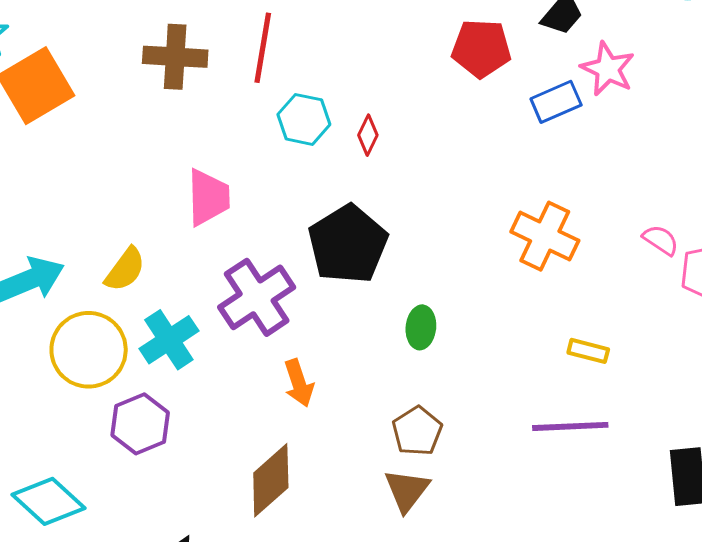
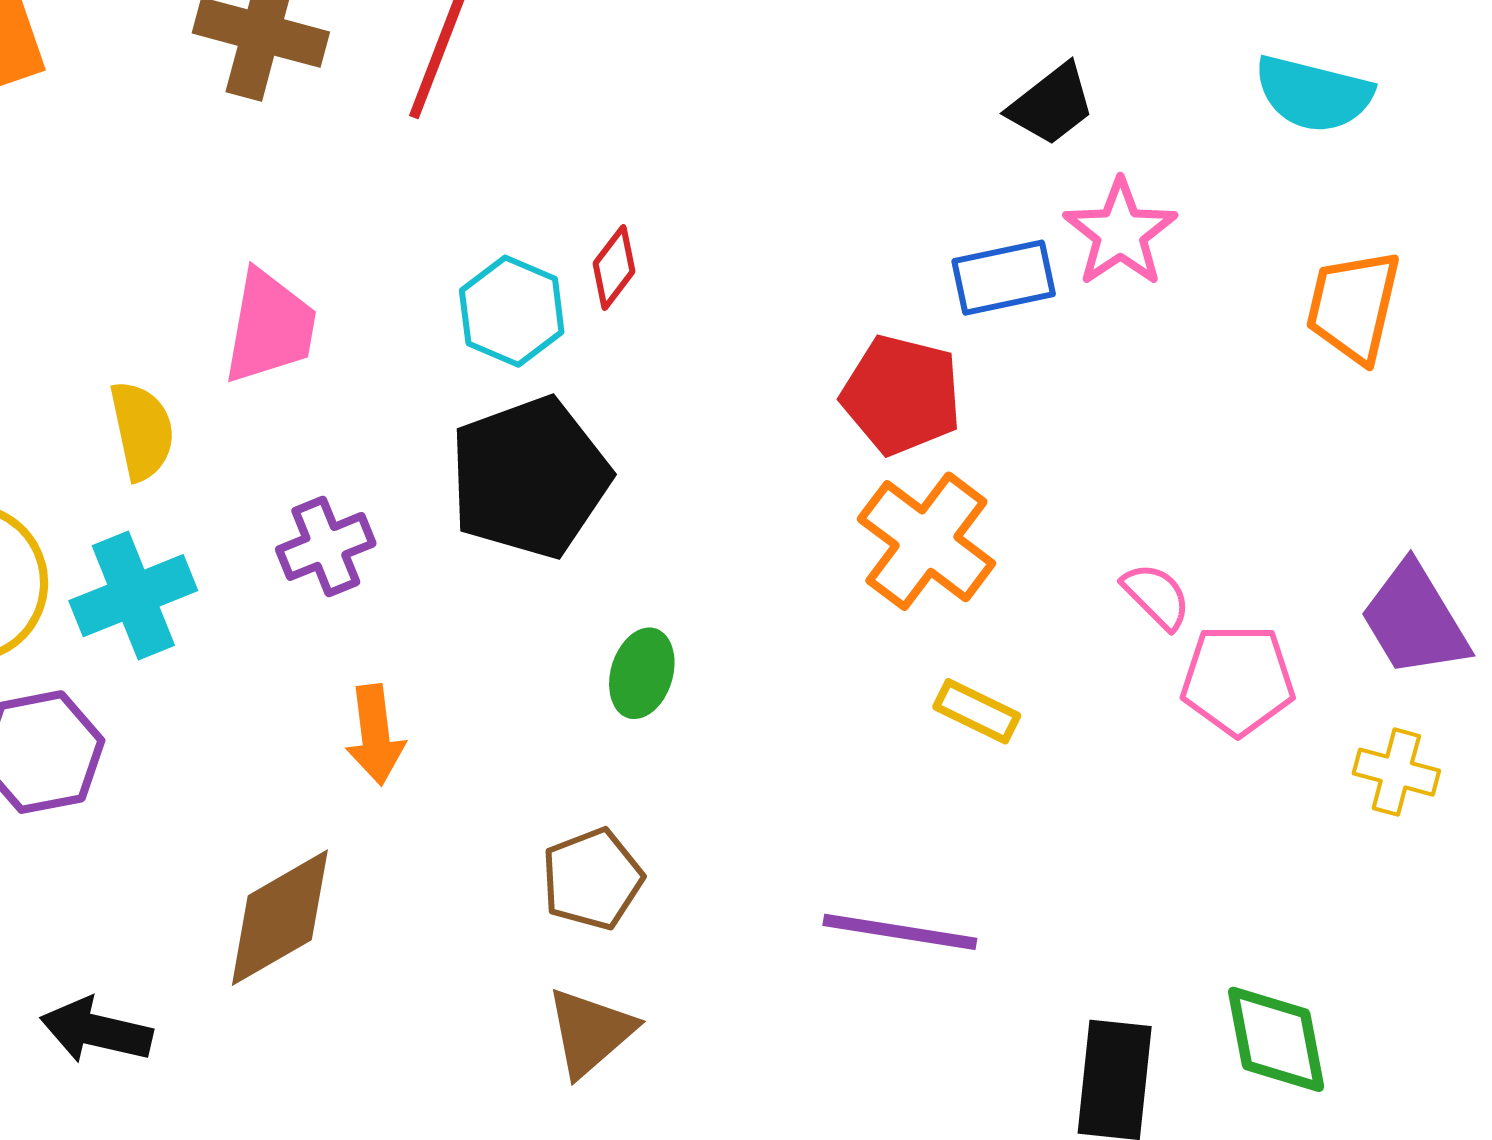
red pentagon: (481, 48) -> (901, 395), moved
cyan hexagon: (304, 119) -> (512, 311), moved
yellow semicircle: (125, 269) -> (142, 431), moved, turned -60
purple cross: (257, 297) -> (326, 546), size x0.6
yellow rectangle: (588, 351) -> (977, 711), moved
brown triangle: (407, 490) -> (590, 1032), moved

